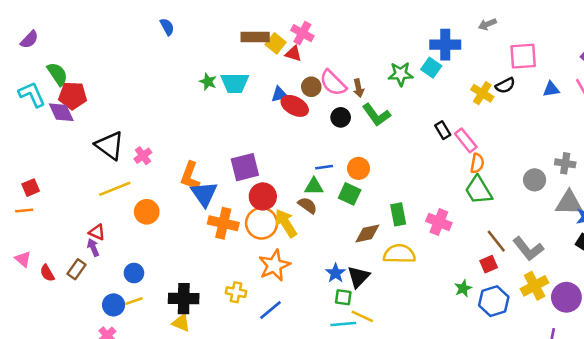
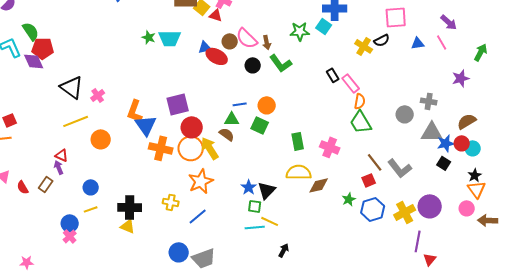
brown diamond: (367, 233) -> (319, 185), moved
yellow cross: (535, 286) -> (405, 212), moved
blue circle: (114, 305) -> (70, 223), moved

